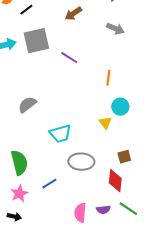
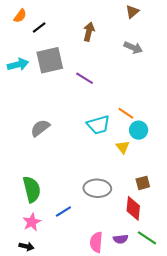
brown arrow: (73, 14) -> (89, 32), turned 138
orange line: (108, 78) -> (126, 113), moved, turned -63
cyan trapezoid: (60, 134) -> (98, 125), moved

